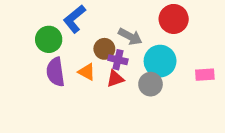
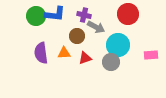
blue L-shape: (74, 19) -> (55, 14), turned -135
green circle: (49, 39) -> (36, 16), moved
purple cross: (118, 60) -> (84, 15), moved
orange triangle: (87, 72) -> (64, 53), turned -32

